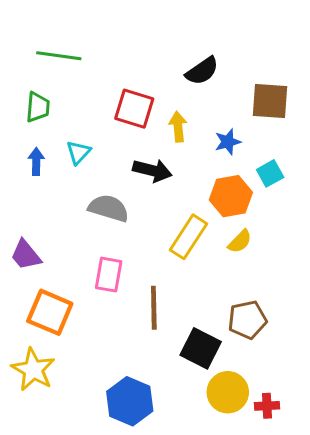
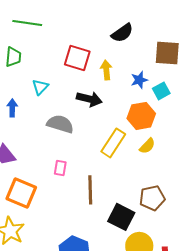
blue arrow: (36, 161) -> (12, 108), moved
cyan square: (270, 173) -> (161, 91), moved
pink rectangle: (109, 275) -> (60, 168), size x0.7

